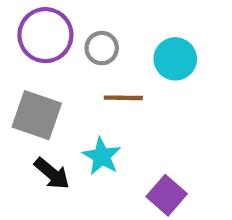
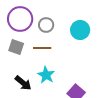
brown line: (123, 98) -> (42, 48), moved
gray square: (37, 115) -> (16, 47), moved, size x0.7

